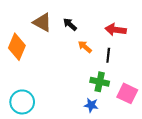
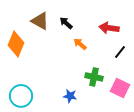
black line: (108, 55) -> (120, 52), moved, turned 32
blue star: (91, 105) -> (70, 96), moved

